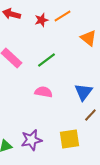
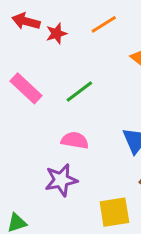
red star: (41, 20) -> (56, 34), moved
purple star: (31, 140) -> (61, 180), moved

